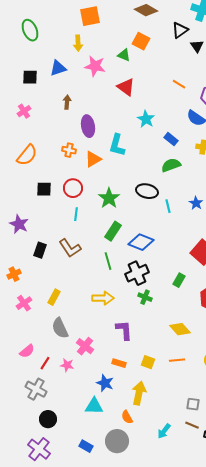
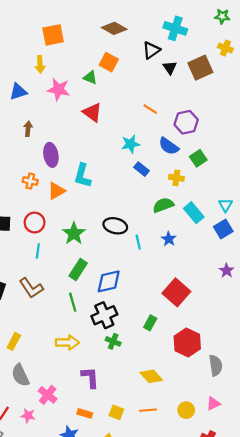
cyan star: (146, 119) -> (131, 144), moved, turned 30
green semicircle: (171, 165) -> (163, 205), moved
blue diamond: (141, 242) -> (109, 281), turned -35

